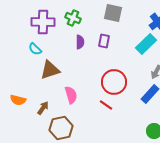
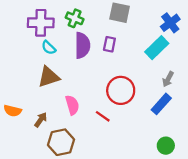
purple semicircle: (80, 42) -> (82, 45), size x1.6
cyan semicircle: (35, 49) -> (49, 48), moved
red line: (106, 105) -> (103, 116), moved

